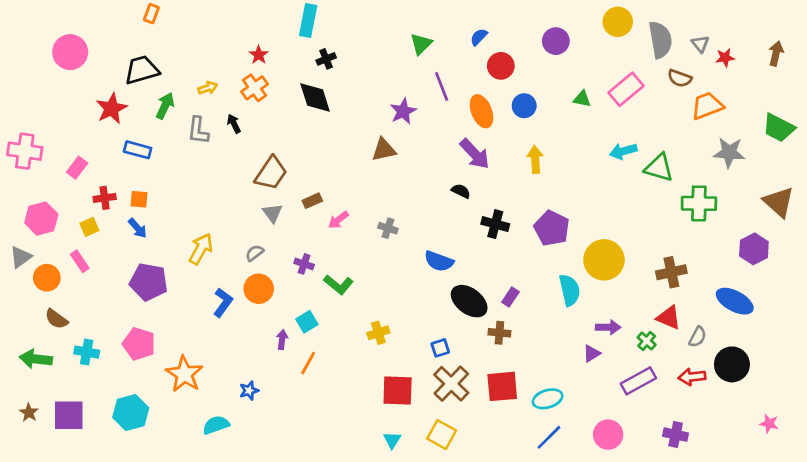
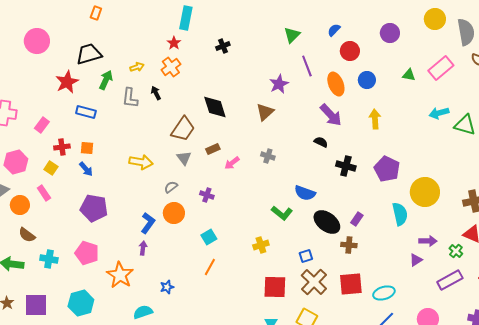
cyan rectangle: (308, 20) -> (186, 18), moved
black diamond: (315, 97) -> (215, 107), moved
brown triangle: (384, 150) -> (265, 112), turned -30
yellow square: (89, 227) -> (51, 168), turned -32
gray cross: (388, 228) -> (268, 156), moved
yellow arrow: (201, 249) -> (141, 162), moved, turned 70
green L-shape: (338, 285) -> (282, 213), moved
purple arrow: (282, 340) -> (143, 248), moved

